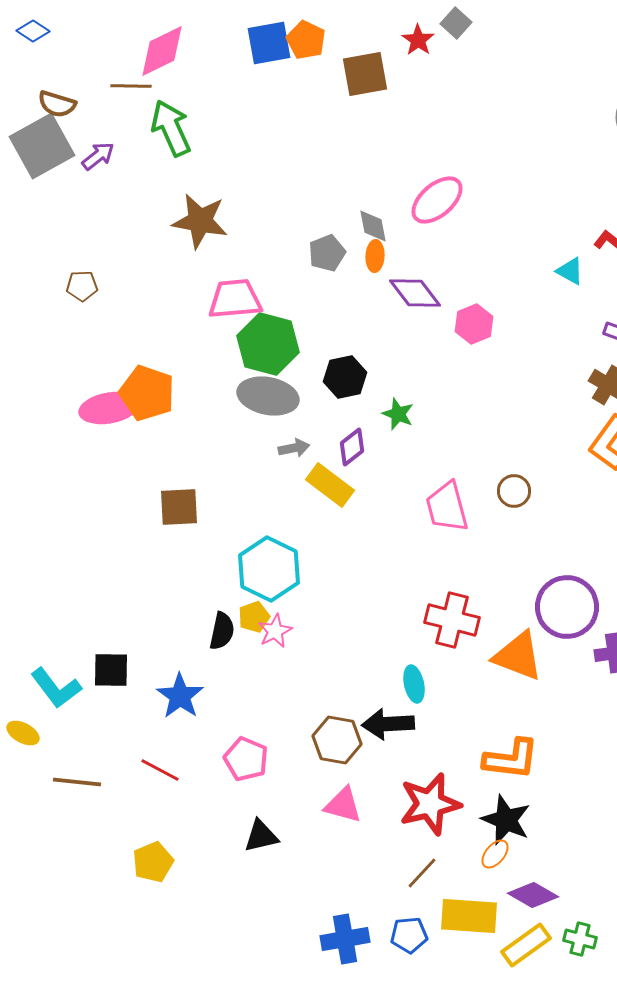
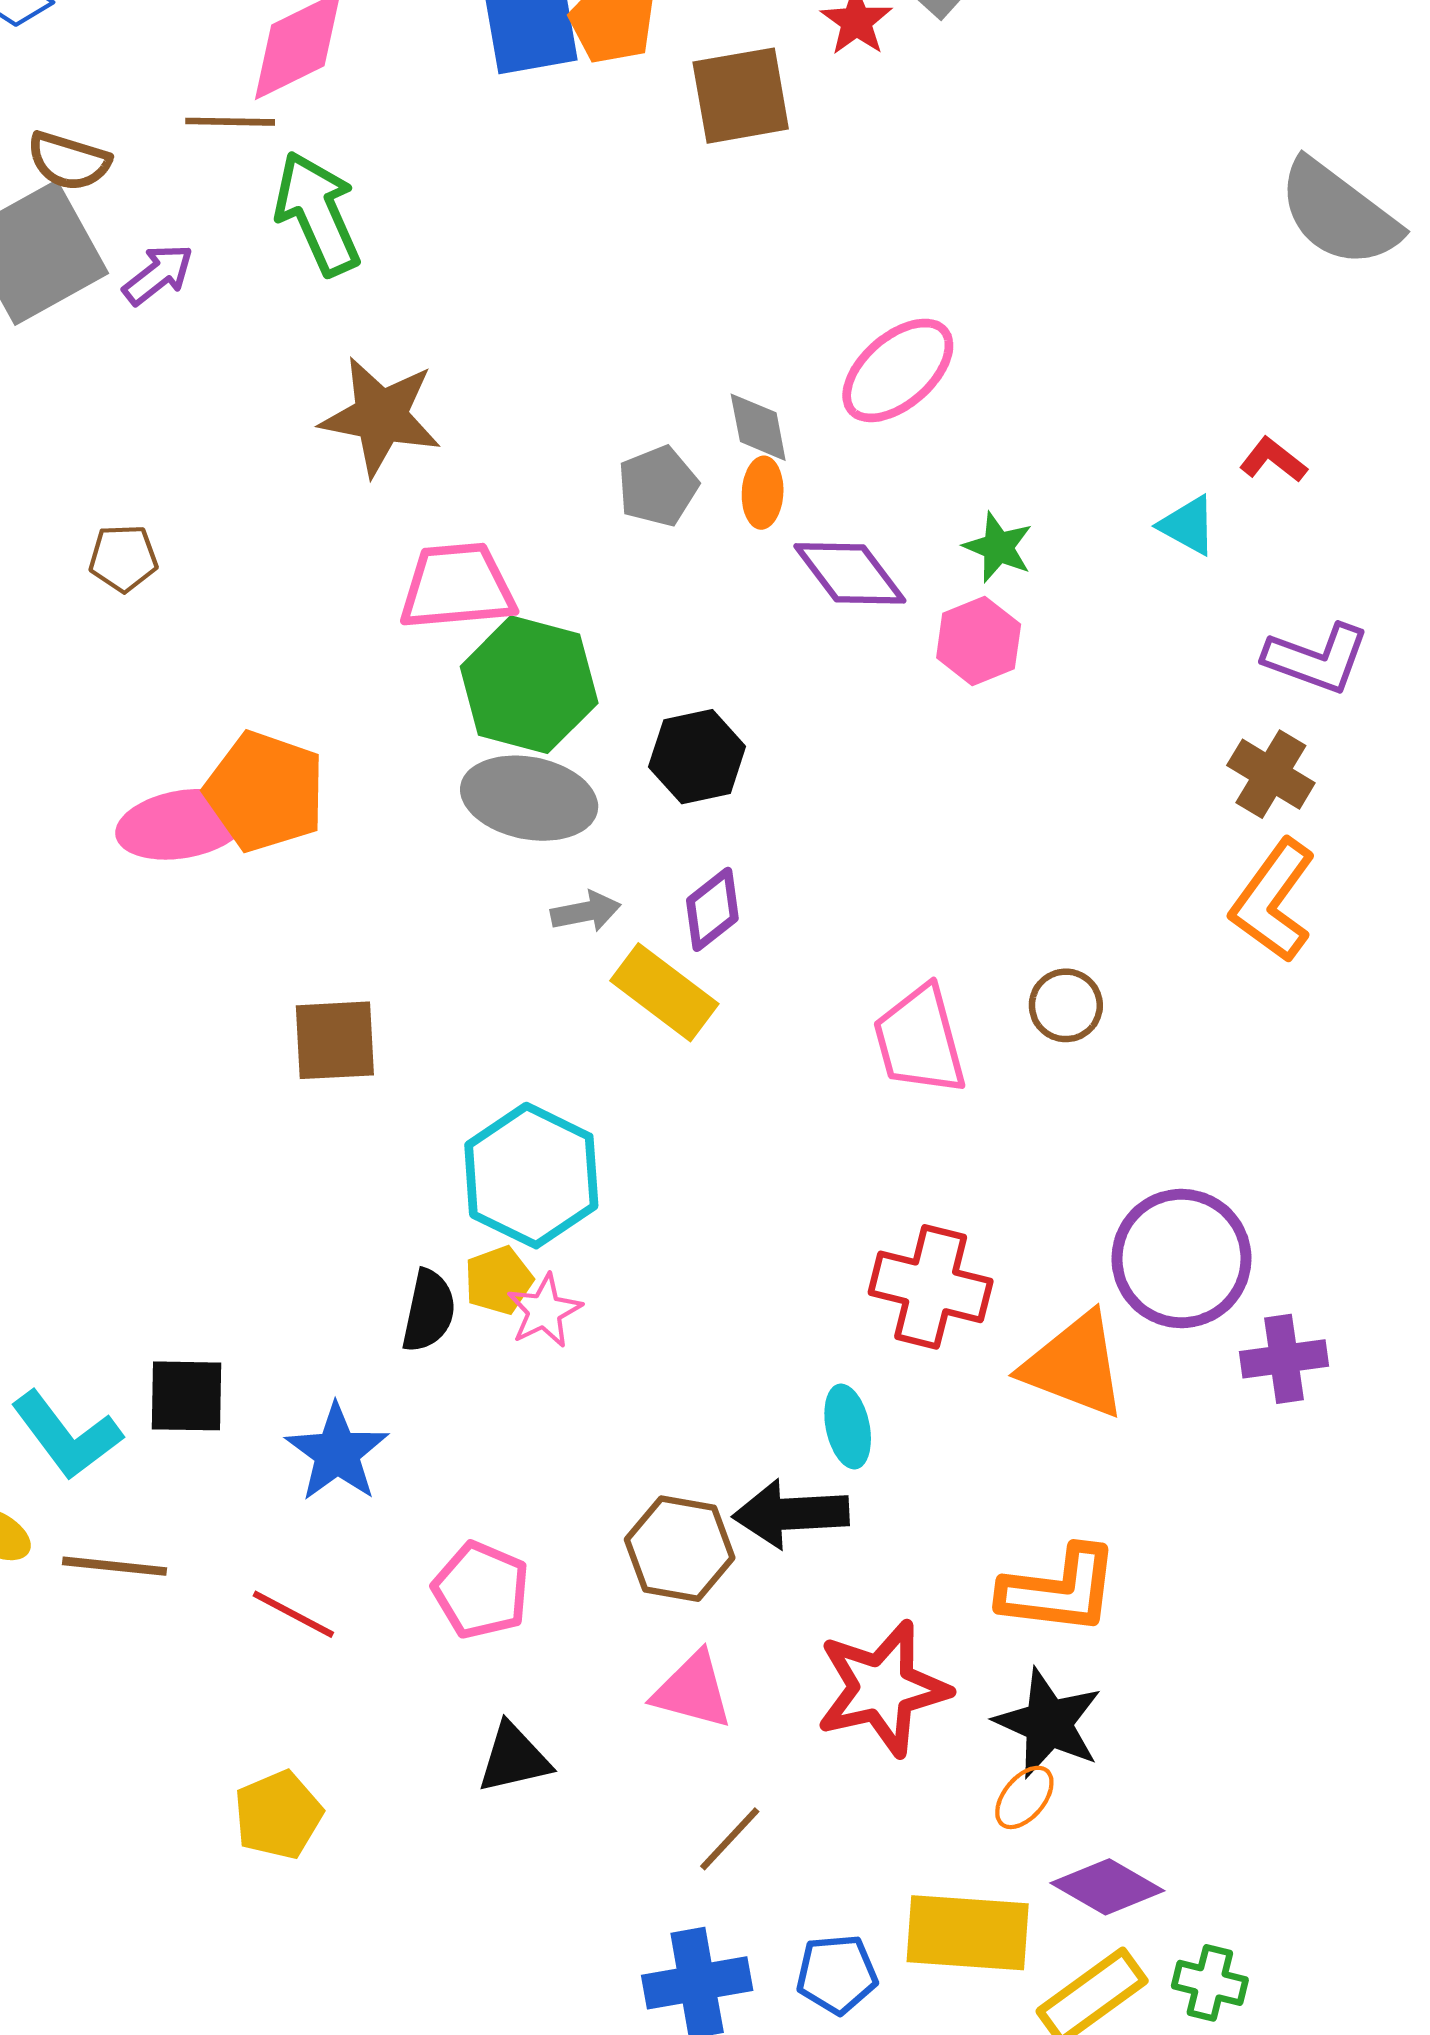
green star: (398, 414) -> (998, 547), moved
brown line: (77, 782) -> (115, 1566), moved
brown line: (422, 873) -> (730, 1839), moved

